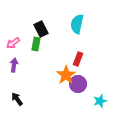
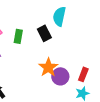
black rectangle: (41, 29) -> (44, 33), moved
red rectangle: (78, 59) -> (83, 74), moved

